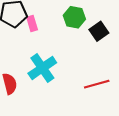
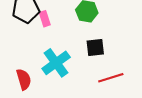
black square: (99, 31) -> (95, 48), moved, turned 30

